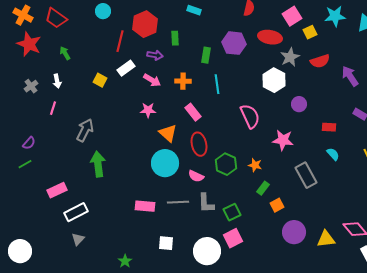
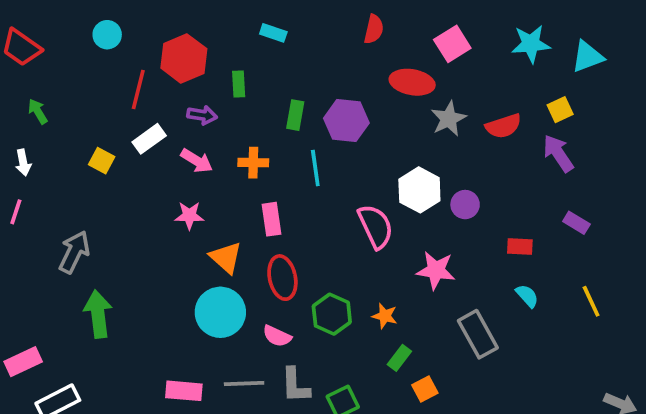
yellow square: (310, 32) -> (560, 110), moved
purple hexagon: (234, 43) -> (346, 121), moved
white hexagon: (274, 80) -> (419, 190), moved
pink rectangle: (193, 112) -> (272, 219), turned 30

